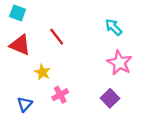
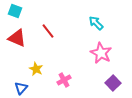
yellow star: (42, 72) -> (36, 69), moved
pink cross: (60, 95) -> (64, 80), moved
purple square: (110, 98) -> (113, 83), moved

